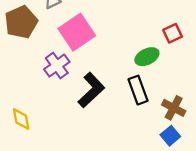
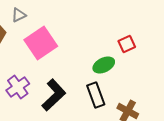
purple cross: (57, 66) -> (18, 87), moved

